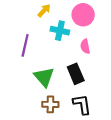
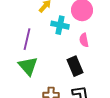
green triangle: (44, 77) -> (28, 66), moved

